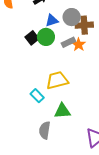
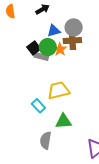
brown cross: (84, 25) -> (72, 41), moved
gray rectangle: (68, 42) -> (41, 57), moved, turned 40
orange star: (79, 45) -> (60, 49), moved

